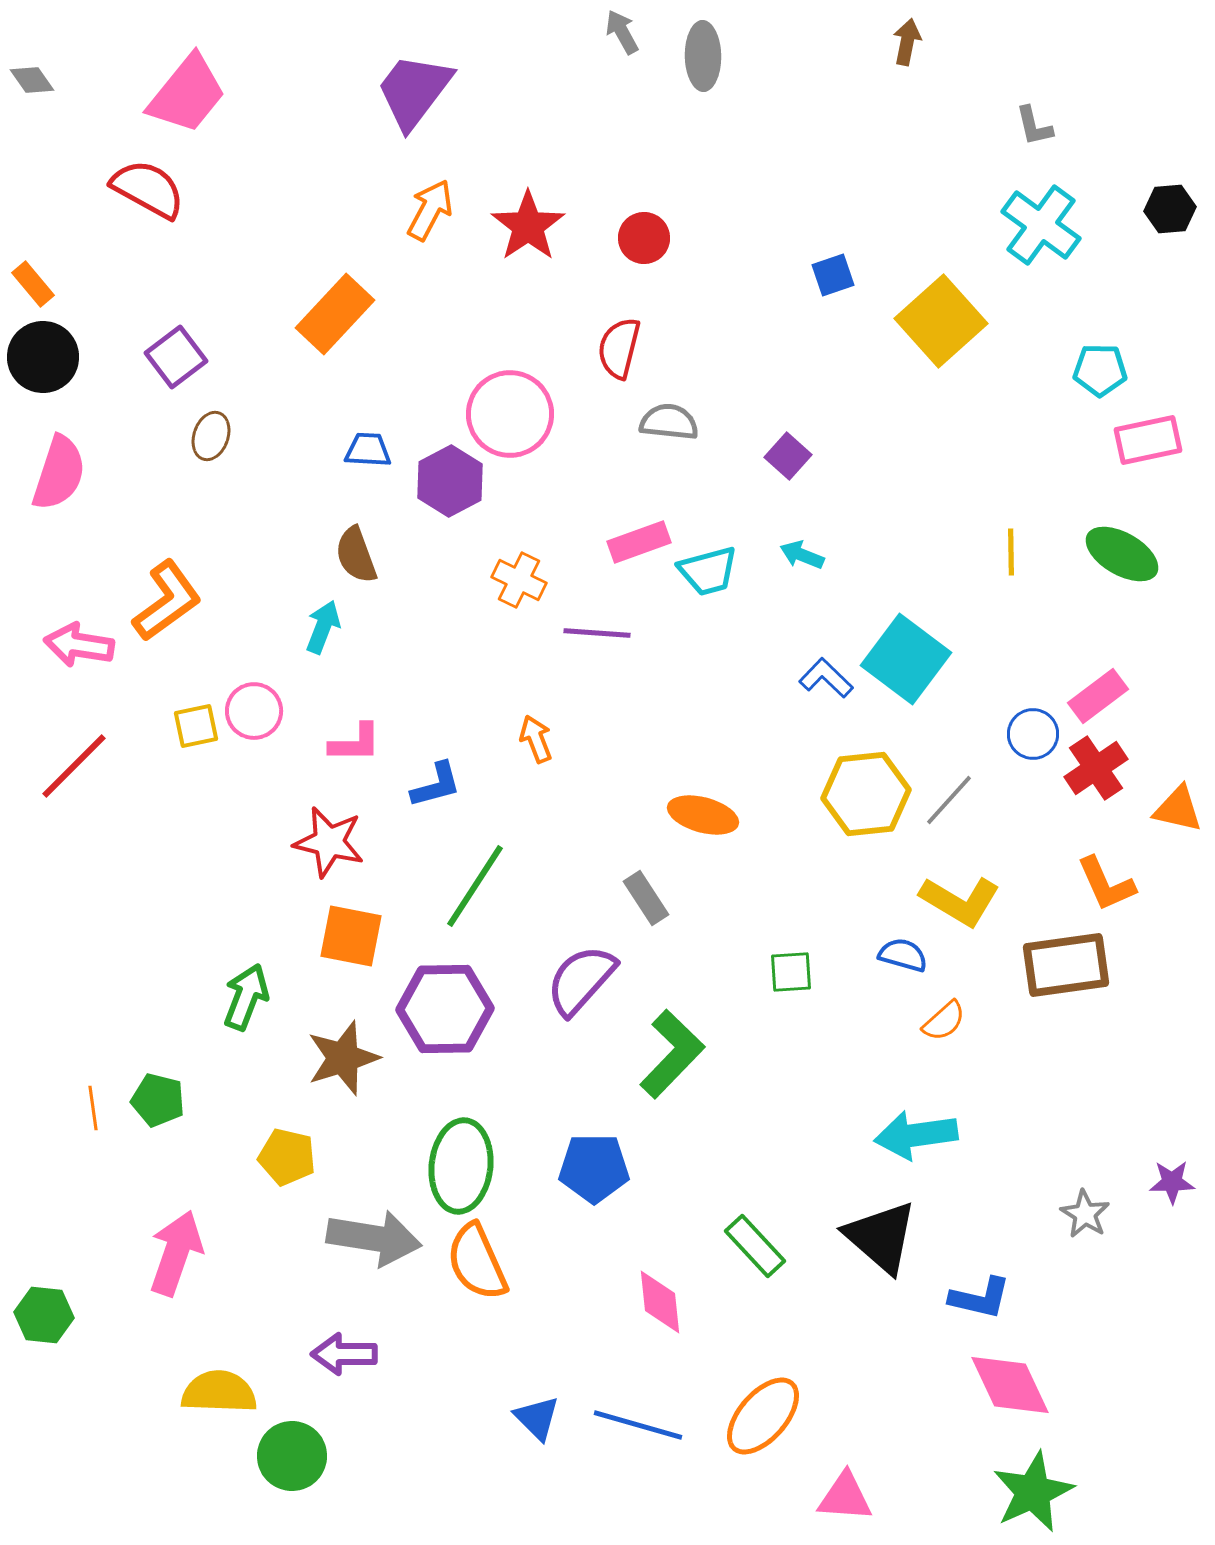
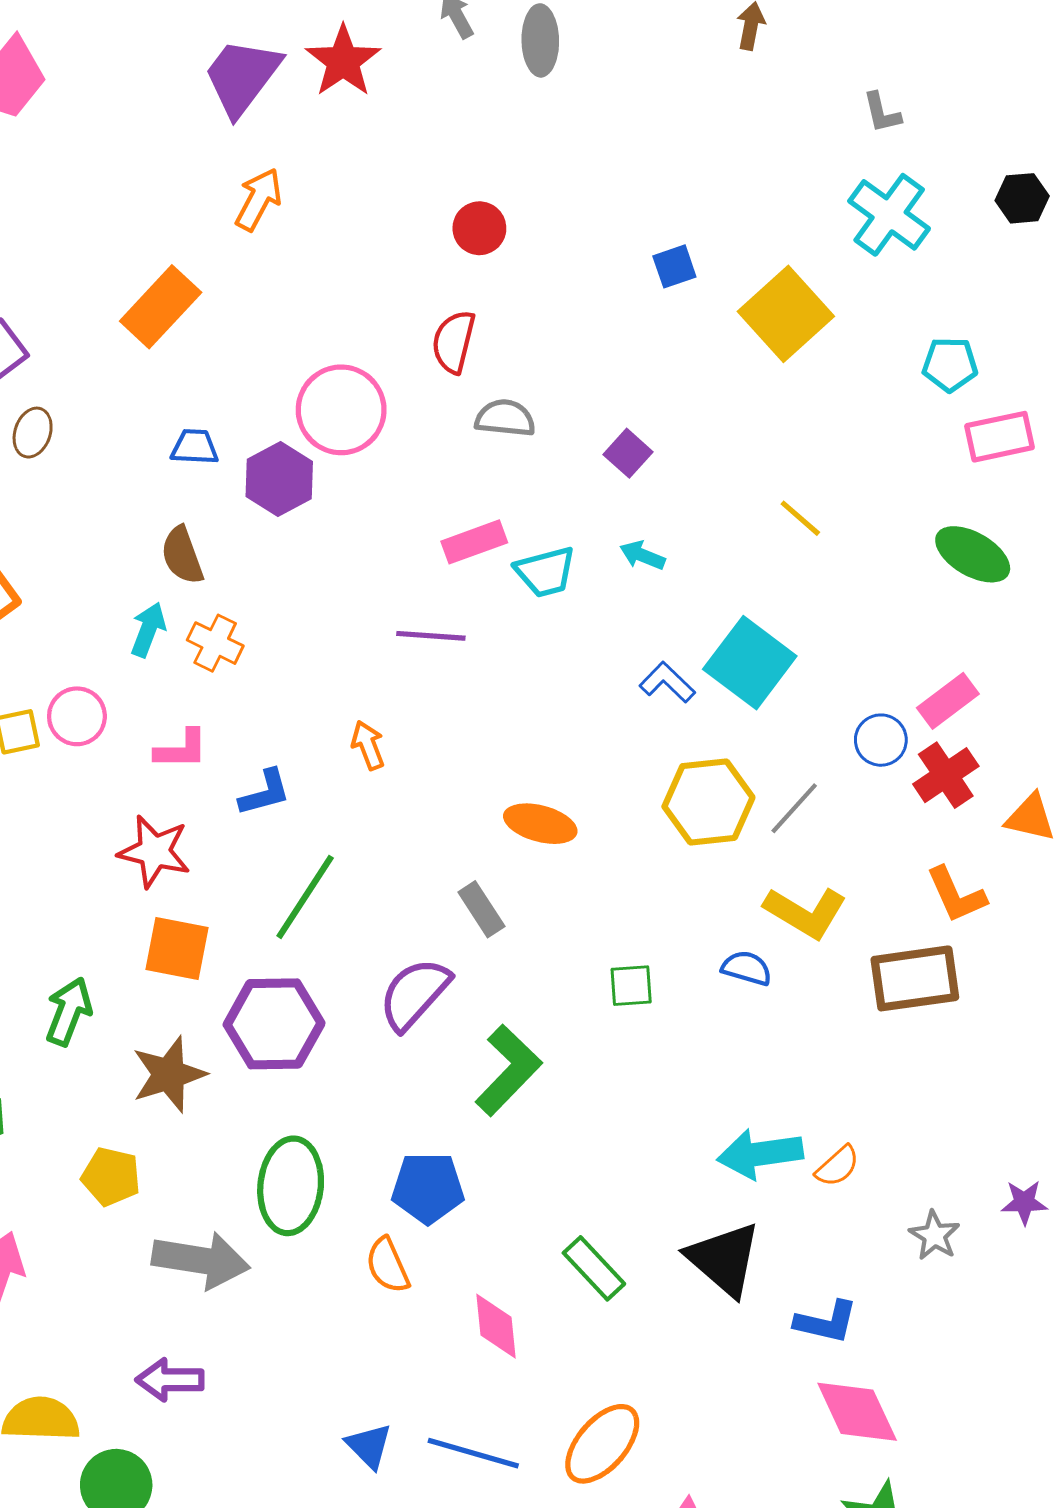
red star: (528, 226) -> (343, 61), moved
yellow line: (1011, 552) -> (800, 518), moved, turned -48
orange cross: (519, 580) -> (215, 643), moved
orange semicircle: (944, 1021) -> (837, 1166), moved
orange semicircle: (477, 1262) -> (388, 1265), moved, size x0.7

